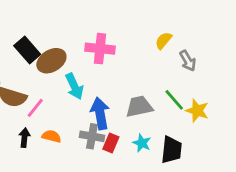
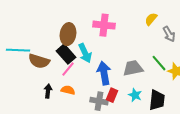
black rectangle: (27, 50) -> (66, 54), moved
brown ellipse: (51, 61) -> (68, 34), turned -50
pink line: (35, 108) -> (68, 69), moved
gray cross: (92, 136) -> (99, 101), moved

